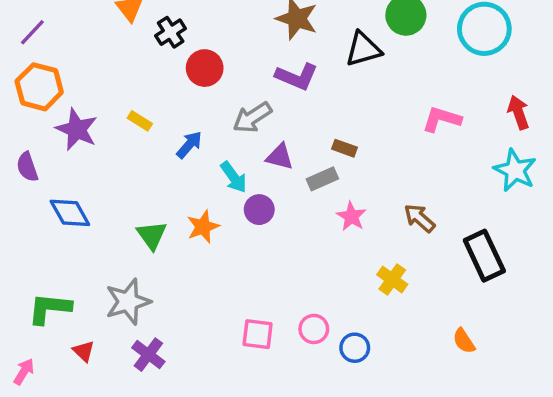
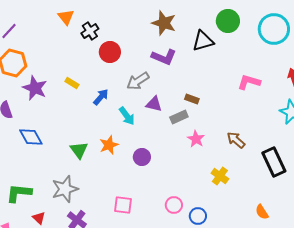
purple circle: (259, 210) -> (142, 157), moved
pink square: (258, 334) -> (123, 205), moved

